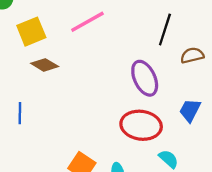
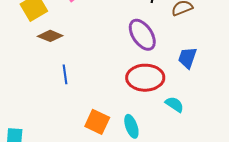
blue line: (20, 113) -> (65, 74), moved

